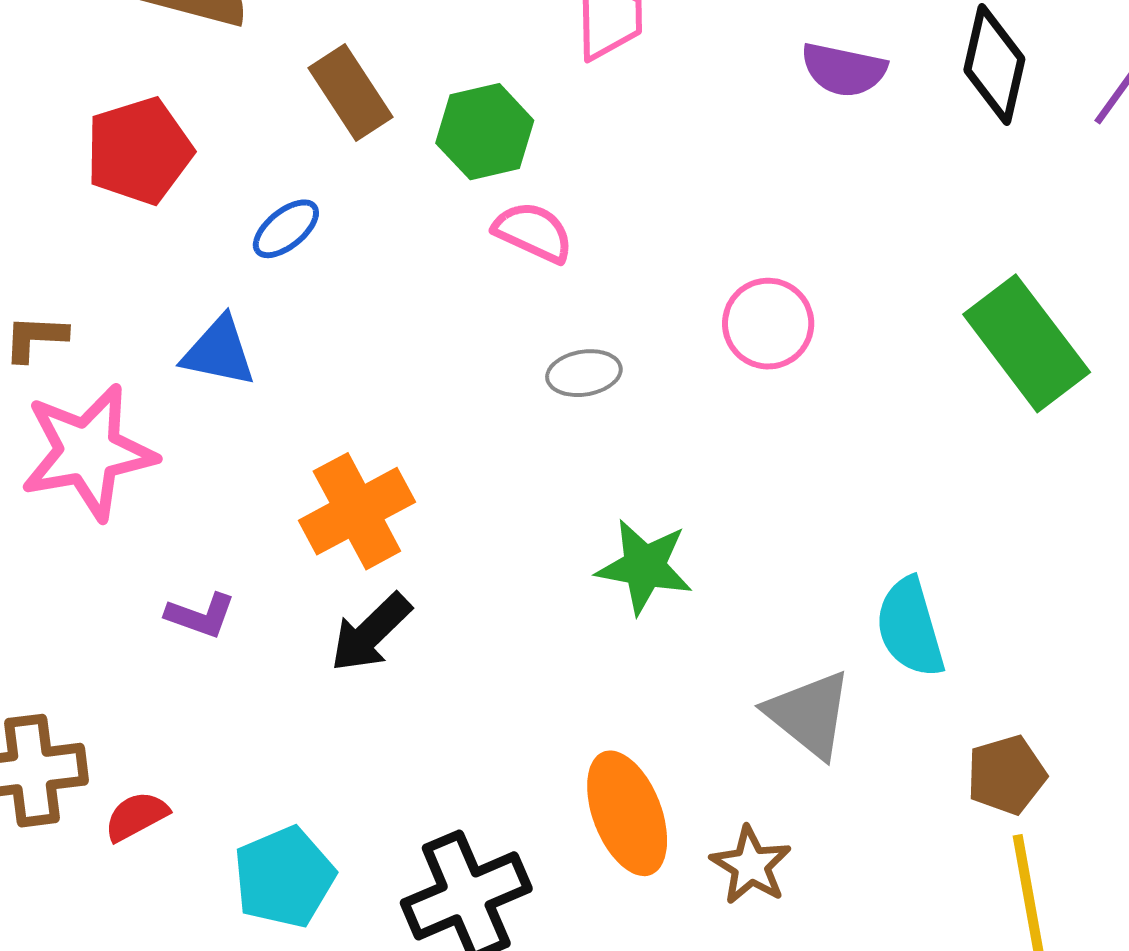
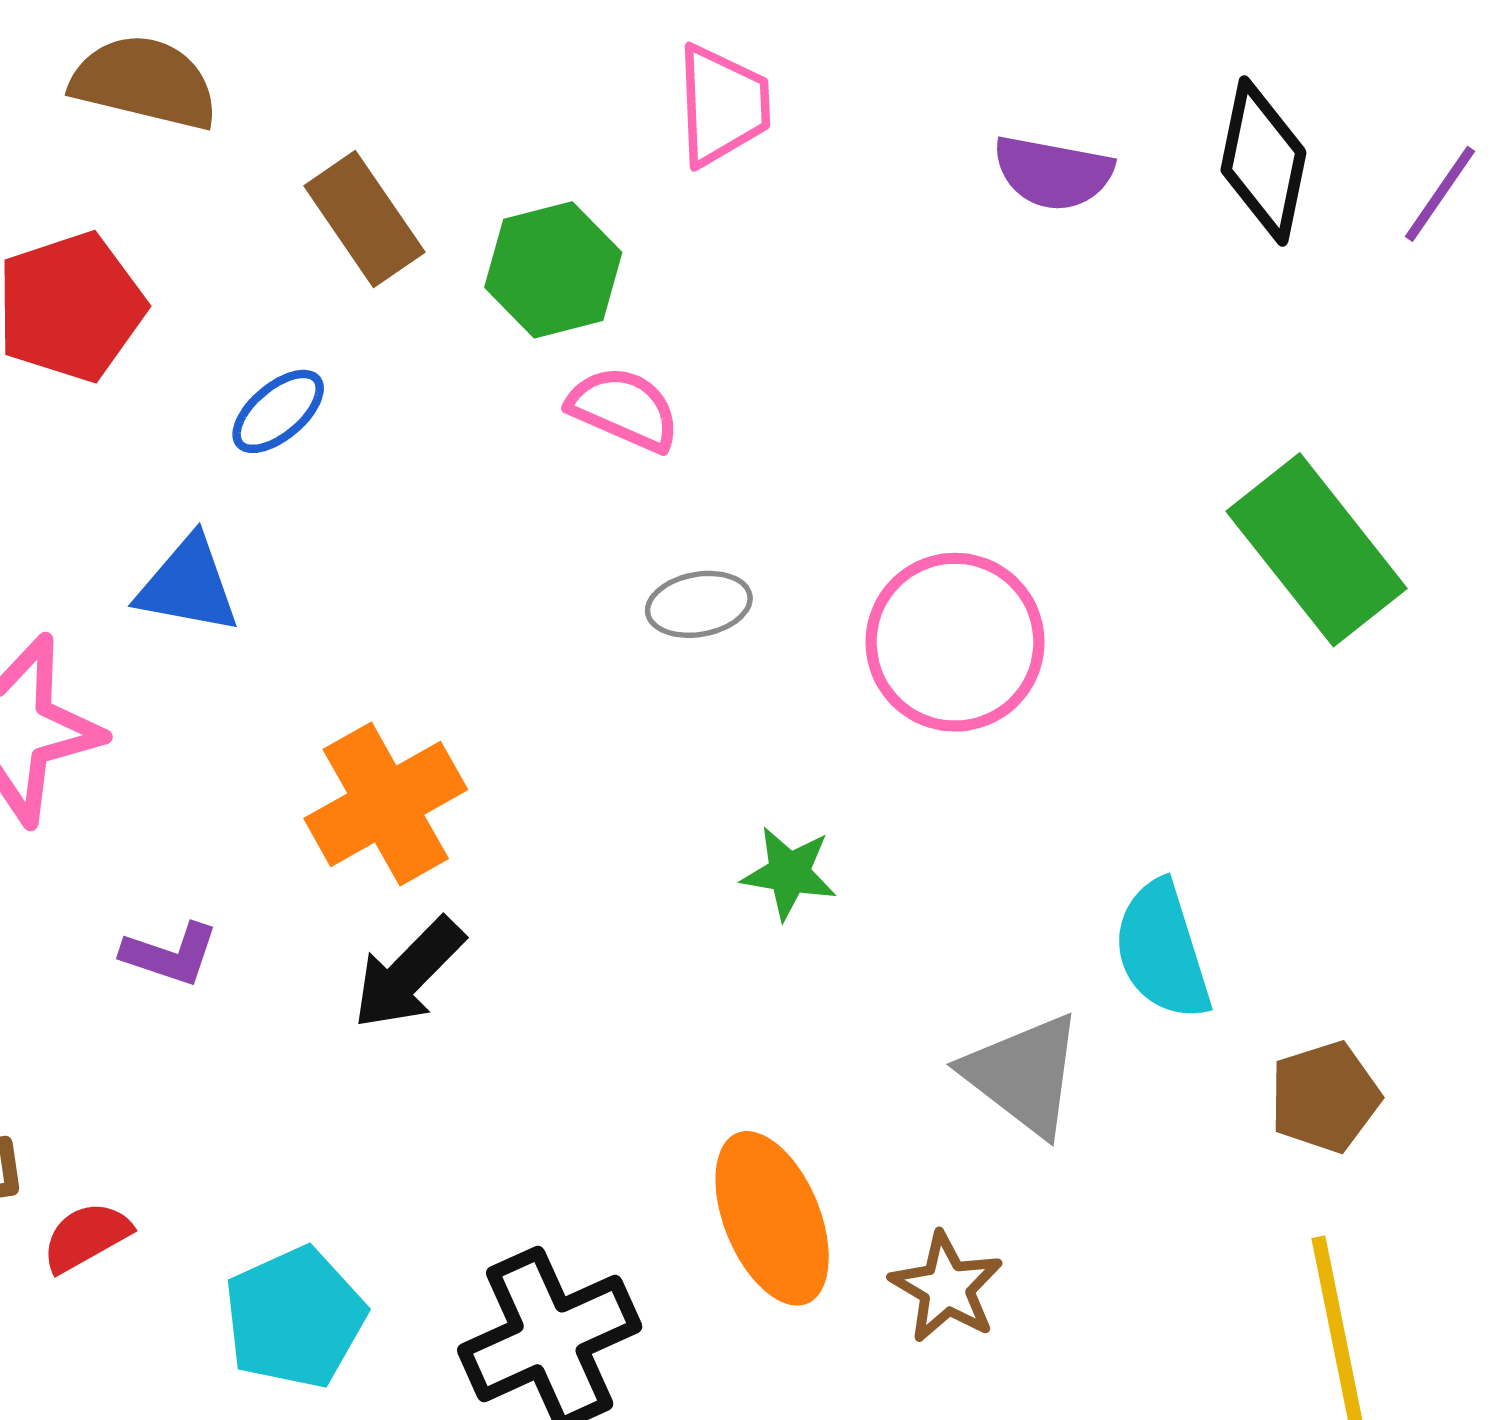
pink circle: (768, 324) -> (955, 642), moved, size x1.4
green star: (644, 567) -> (789, 873), size x0.7
brown pentagon: (1006, 775) -> (1325, 1097), moved

